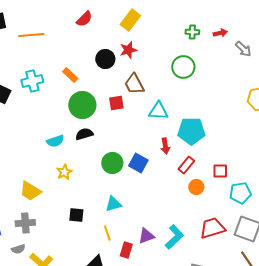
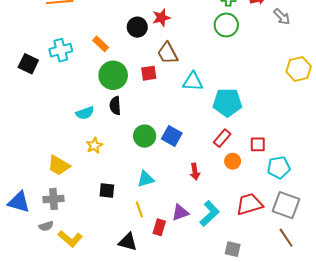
green circle: (183, 67) -> (226, 25), moved
black semicircle: (84, 134) -> (115, 106), turned -78
red arrow: (165, 146) -> (195, 172), moved

